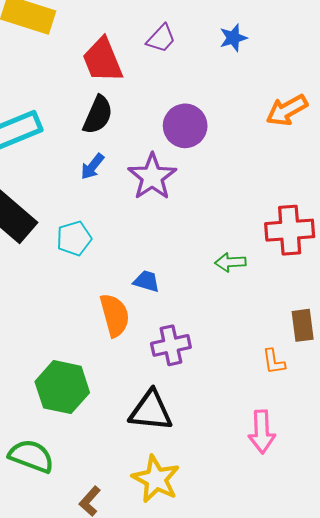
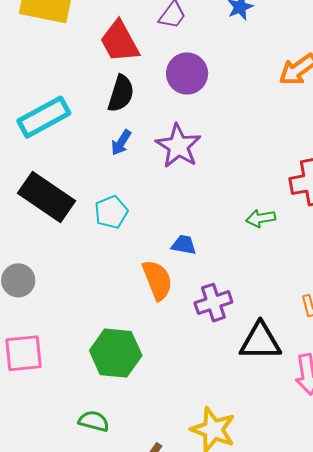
purple circle: (185, 126) -> (187, 74), moved
black triangle: (151, 411) -> (260, 341), moved
green semicircle: (31, 456) -> (94, 421), size x0.7

